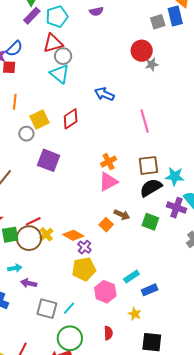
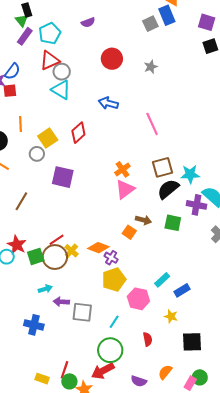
red circle: (142, 51) -> (112, 59), moved
cyan line: (69, 308) -> (114, 322), moved
gray square: (47, 309) -> (82, 312), moved

